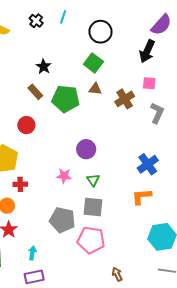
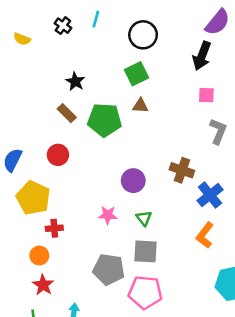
green square: (93, 63) -> (136, 74), turned 30
brown cross: (125, 99) -> (182, 170), moved, turned -36
orange L-shape: (142, 196) -> (205, 235), turned -45

